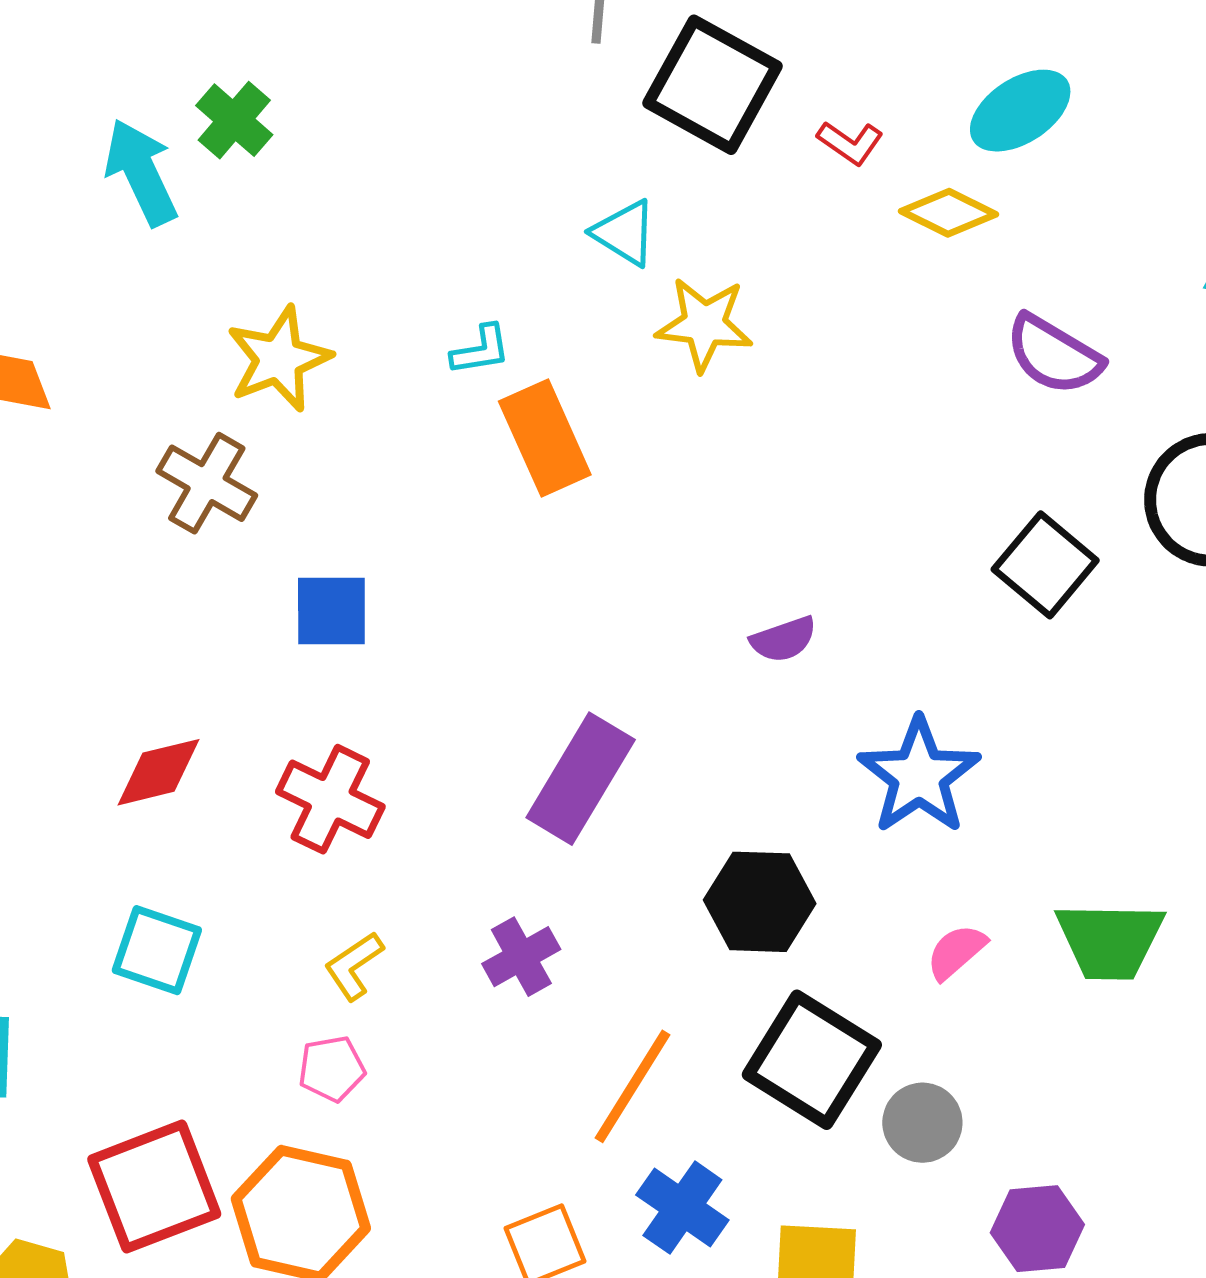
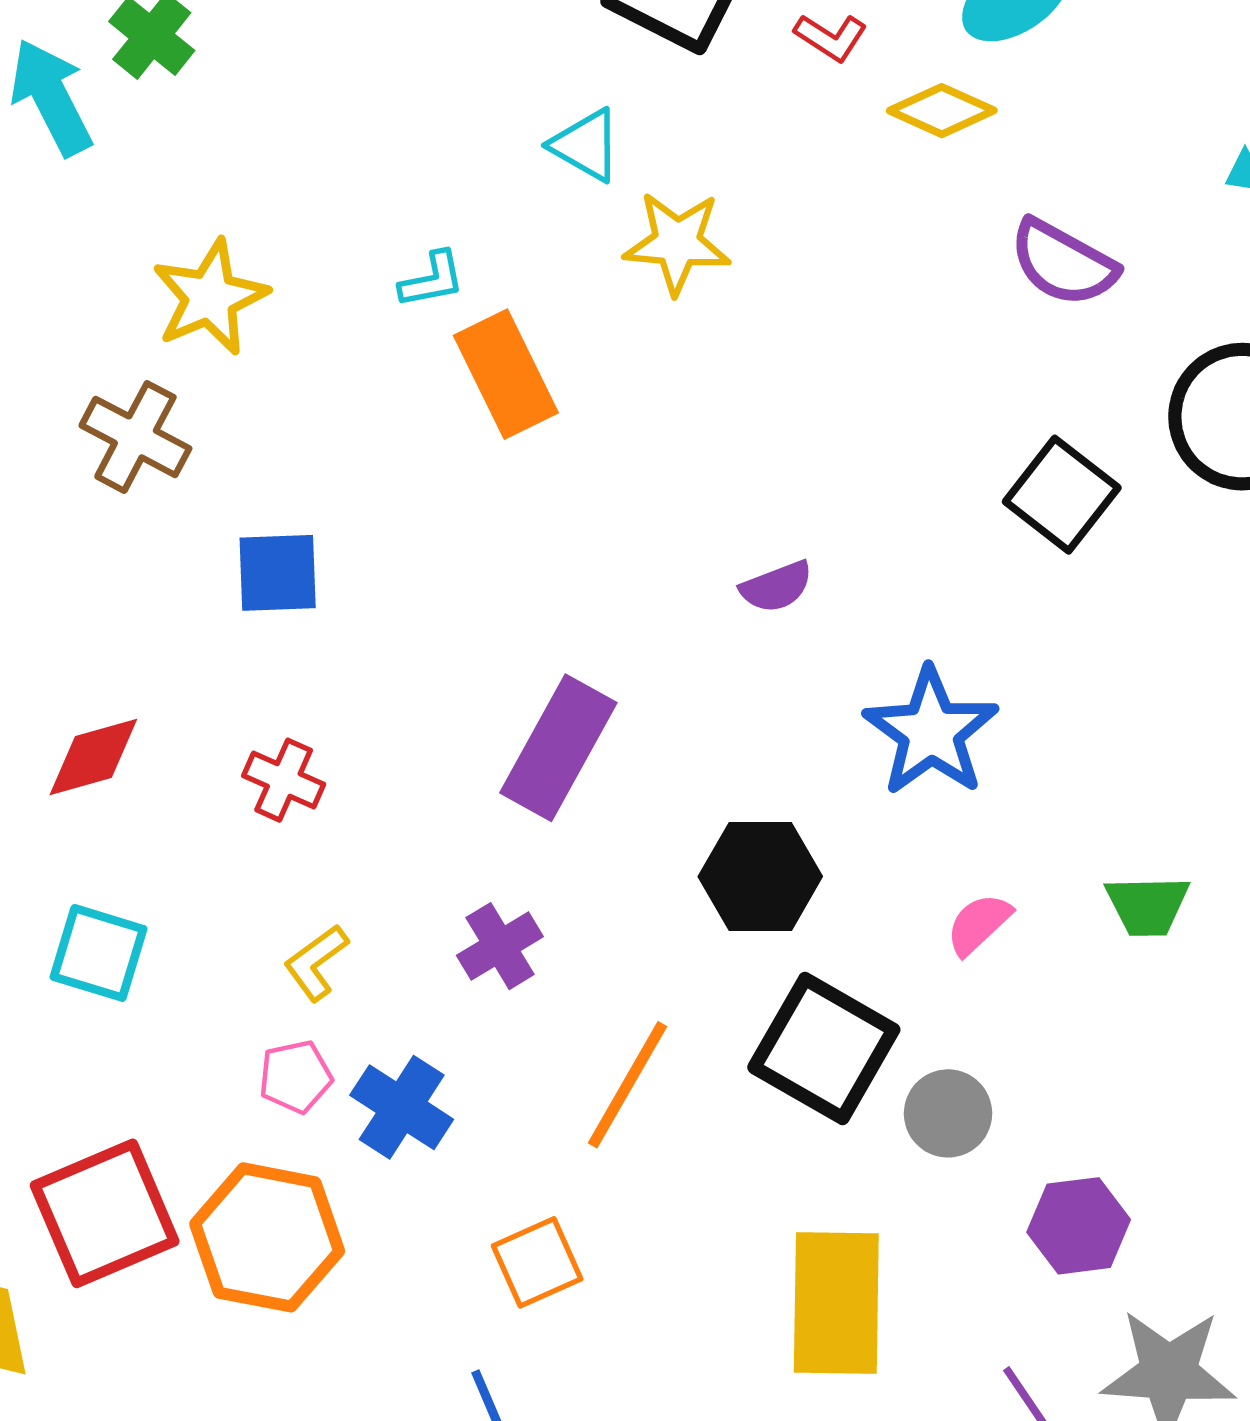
red cross: (330, 799) -> (284, 780), size x0.7
green trapezoid: (1110, 940) -> (1147, 906), size x0.7
blue cross: (682, 1208) -> (402, 1107), moved

